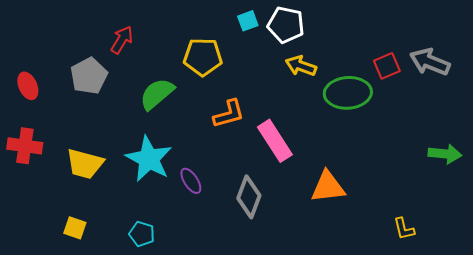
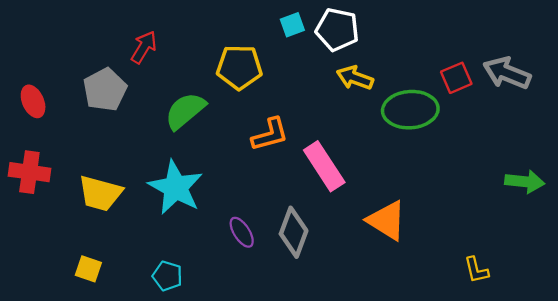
purple ellipse: (191, 181) -> (242, 232), moved
orange triangle: (328, 187) -> (387, 220), turned 39

